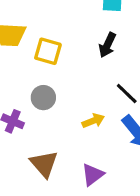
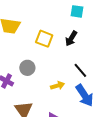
yellow square: (48, 51) -> (44, 39), moved

